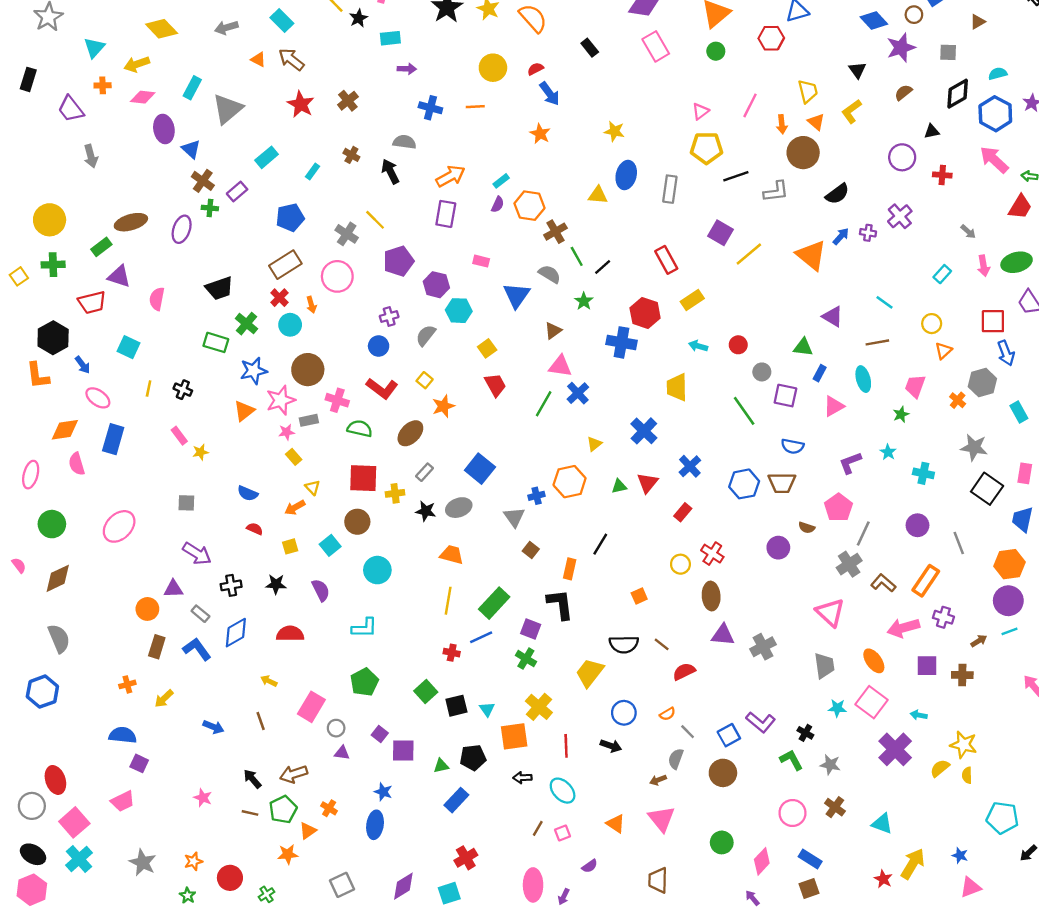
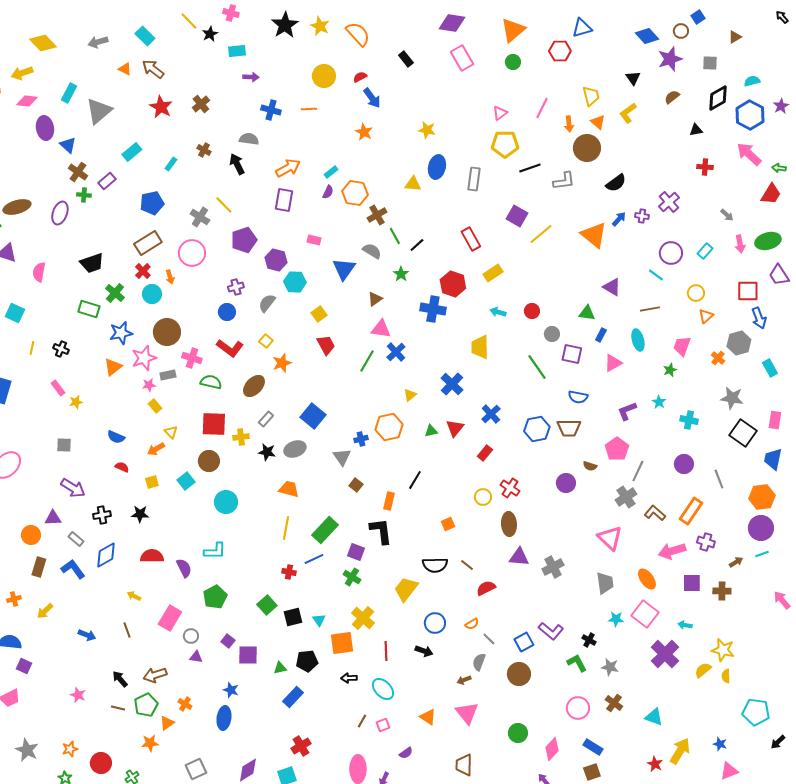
purple circle: (902, 157) -> (671, 253), moved
purple semicircle: (321, 590) -> (184, 568), moved

